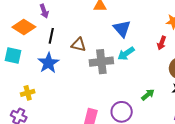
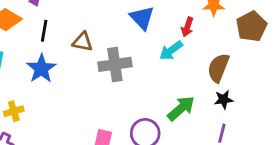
red arrow: (162, 43) -> (187, 27), moved
cyan arrow: (126, 54) -> (171, 50), moved
green arrow: (148, 95) -> (181, 108), size x1.5

